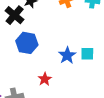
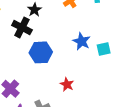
blue star: (67, 55) -> (81, 41), moved

